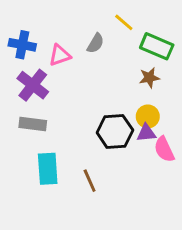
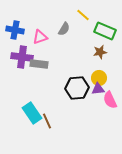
purple cross: (33, 85) -> (22, 57), turned -30
gray rectangle: (33, 124) -> (39, 64), moved
cyan rectangle: (48, 169) -> (32, 113), turned -30
brown line: (90, 181) -> (47, 121), moved

